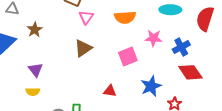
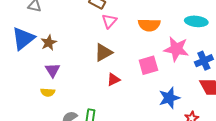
brown star: (35, 30) -> (49, 43), moved
pink star: (153, 38) -> (176, 49), size x1.4
red triangle: (110, 91) -> (113, 80), moved, turned -40

